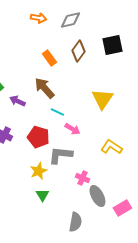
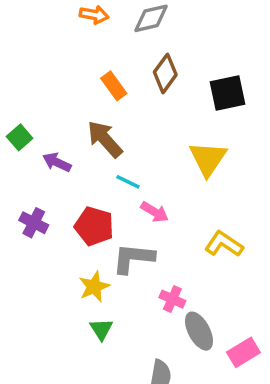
black square: (112, 45) -> (227, 93), moved

